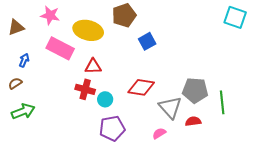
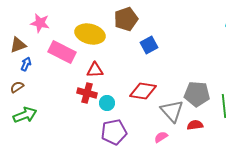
pink star: (50, 15) -> (40, 23), moved
brown triangle: (16, 27) -> (18, 45), moved

